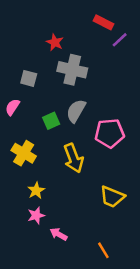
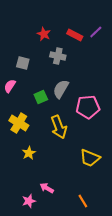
red rectangle: (103, 22) -> (75, 35), moved
gray cross: (72, 70) -> (58, 56), size x0.7
pink star: (36, 215) -> (29, 201), moved

